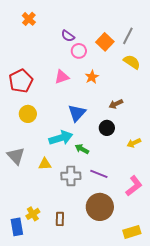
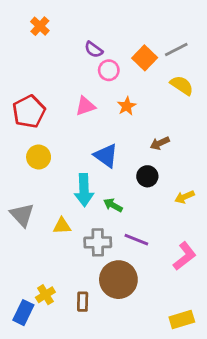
gray line: (128, 36) -> (176, 50), turned 36
blue triangle: (77, 113) -> (106, 156), turned -36
cyan arrow: (61, 138) -> (84, 190), turned 105
brown circle: (100, 207) -> (118, 280), moved
blue rectangle: (17, 227) -> (23, 313), turned 36

